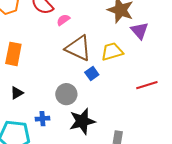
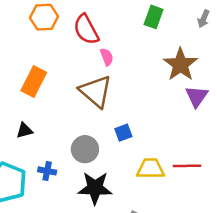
pink semicircle: (63, 20) -> (107, 57), turned 88
brown triangle: (78, 48) -> (96, 91), moved
yellow trapezoid: (112, 52) -> (151, 169), moved

